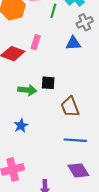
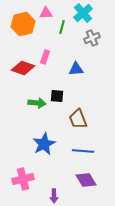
blue triangle: (73, 43) -> (76, 69), moved
blue star: (21, 126) -> (44, 144), moved, size x1.6

